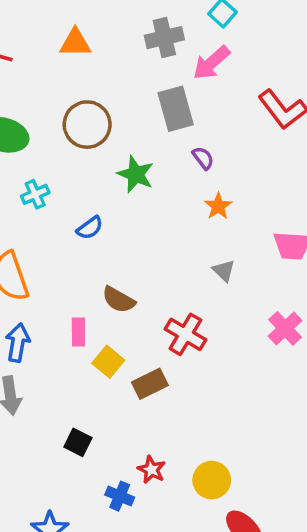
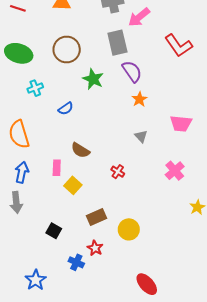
purple semicircle: (203, 158) -> (132, 71), size x1.6
red cross: (185, 334) -> (118, 172), size x0.6
brown rectangle: (150, 384) -> (97, 217), moved
yellow circle: (212, 480) -> (129, 229), moved

